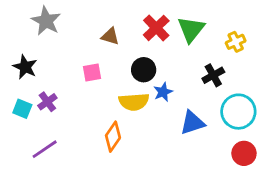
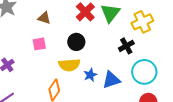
brown triangle: (110, 36) -> (44, 18), moved
yellow cross: (236, 42) -> (142, 22), size x1.5
blue star: (163, 92) -> (90, 75), moved

